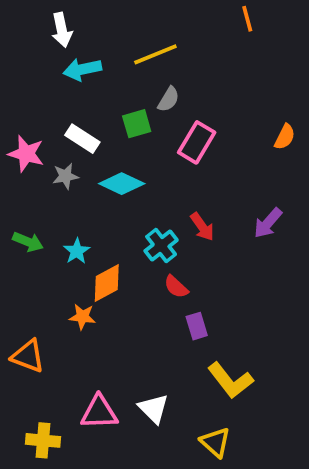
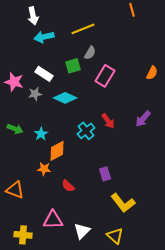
red semicircle: (176, 287) -> (68, 186), moved
white triangle: (154, 409) -> (82, 231), moved, turned 30

